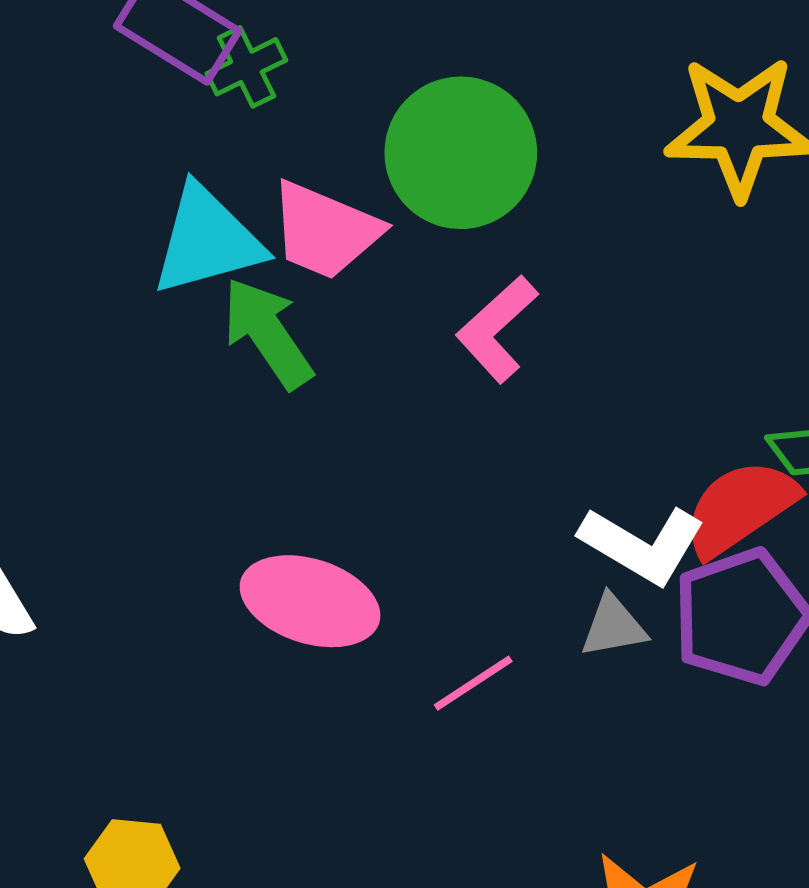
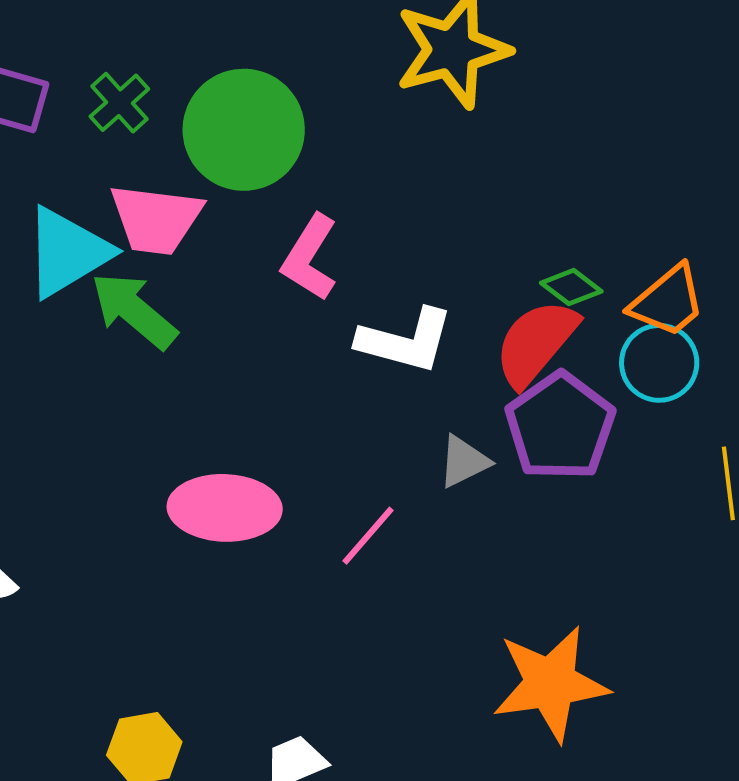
green cross: (246, 67) -> (119, 103), moved
white L-shape: (642, 545) -> (406, 341), moved

